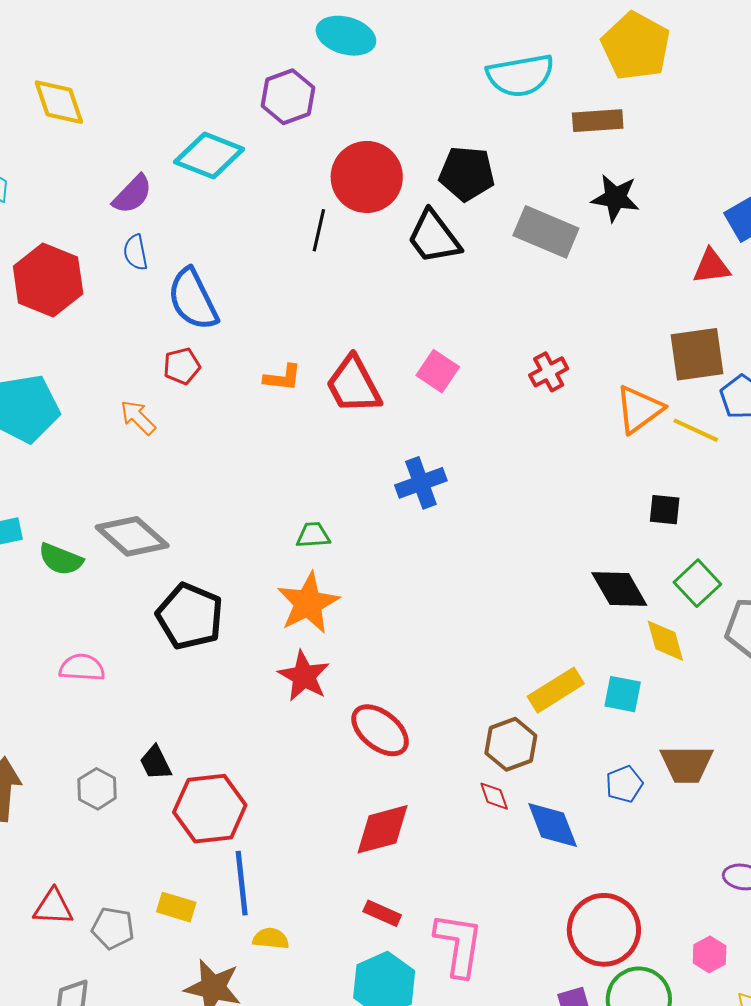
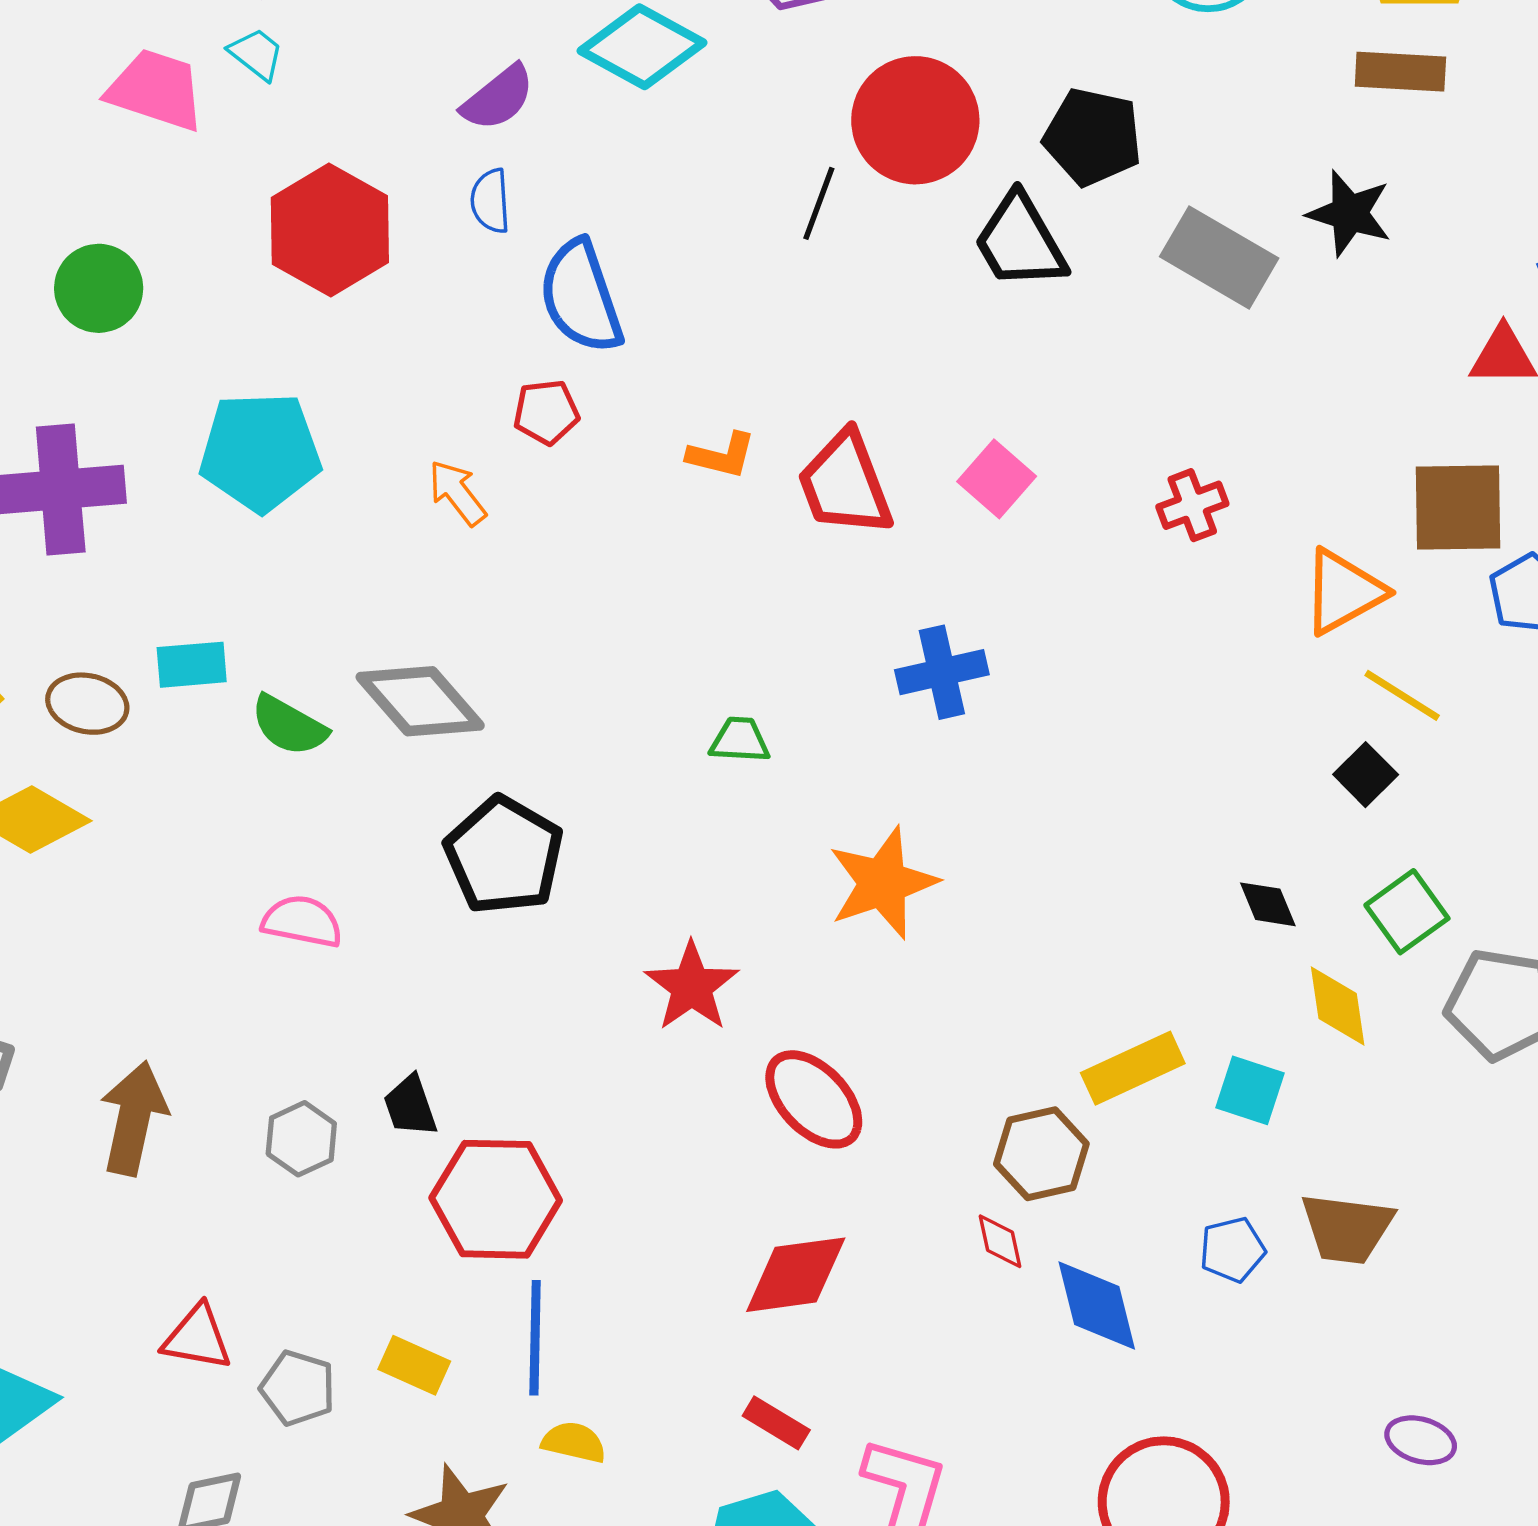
brown rectangle: (598, 121) -> (1400, 72), moved
yellow line: (696, 430) -> (1402, 695), moved
black square: (665, 510) -> (1366, 775), turned 32
black diamond: (619, 589) -> (1268, 904), size x0.6
orange star: (308, 603) -> (883, 883), moved

